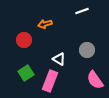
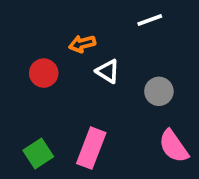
white triangle: (59, 59) -> (108, 71), moved
green square: (26, 73) -> (38, 154), moved

